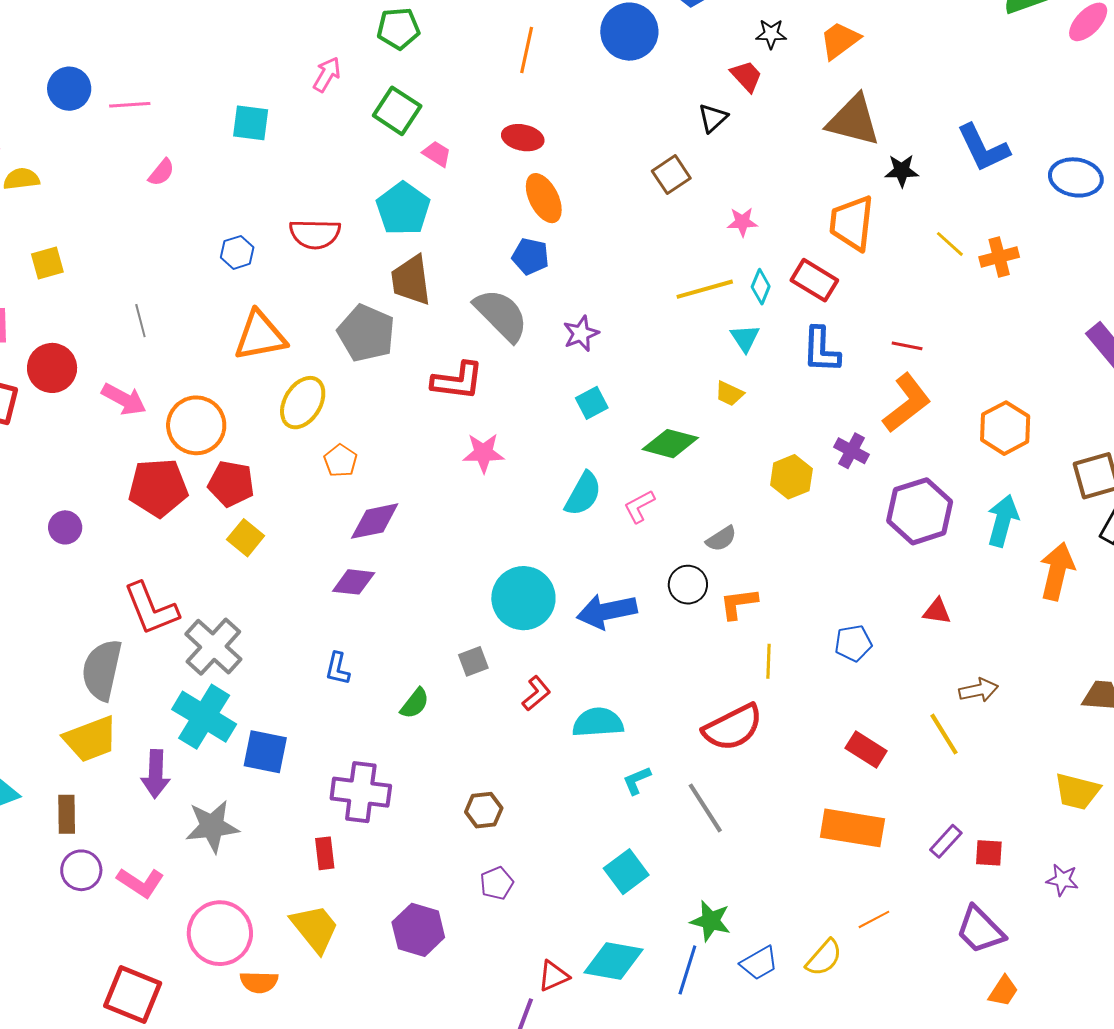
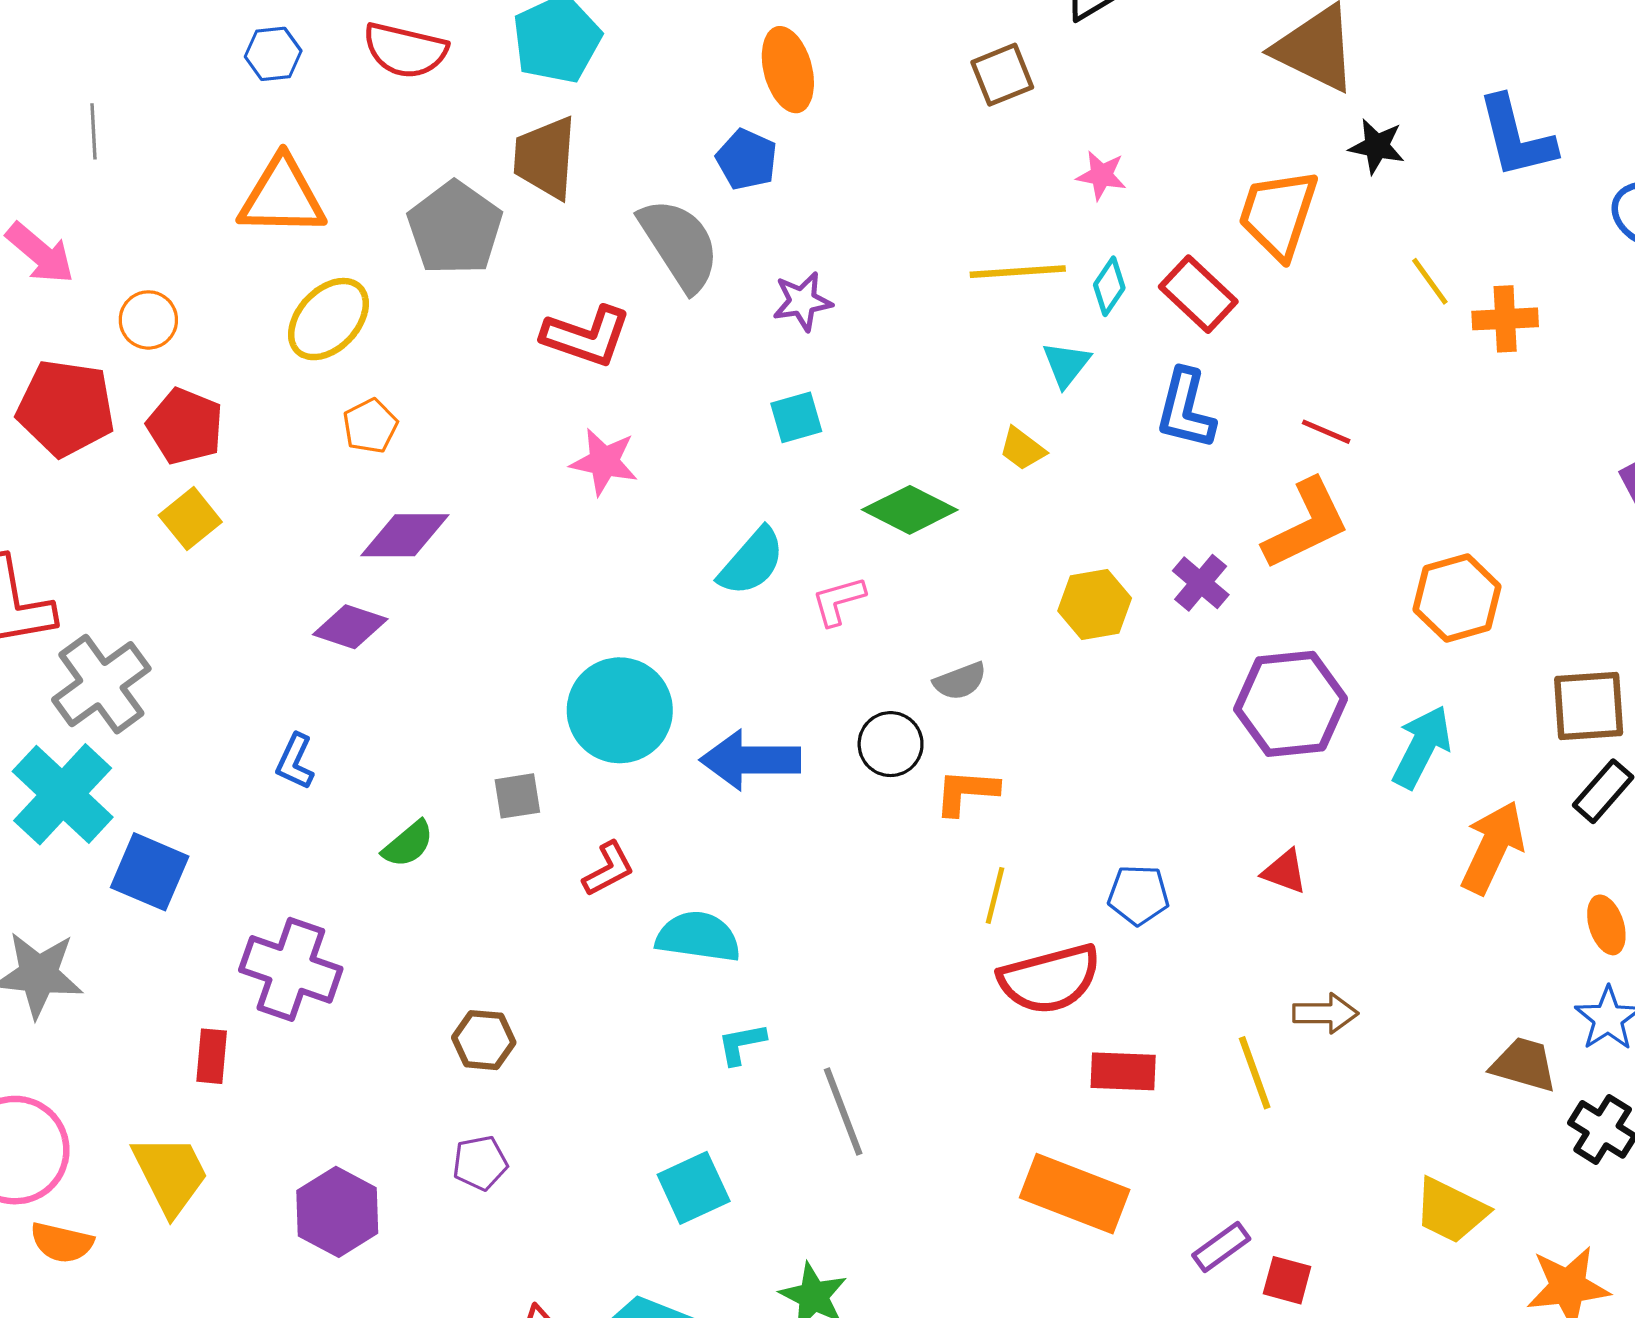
orange circle: (196, 425) -> (148, 320), size x0.6
red semicircle: (733, 727) -> (1050, 979), moved
red rectangle: (866, 750) -> (1123, 1071), turned -42

